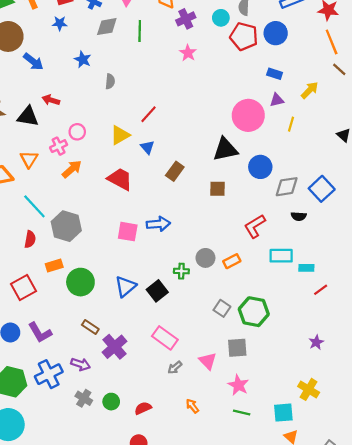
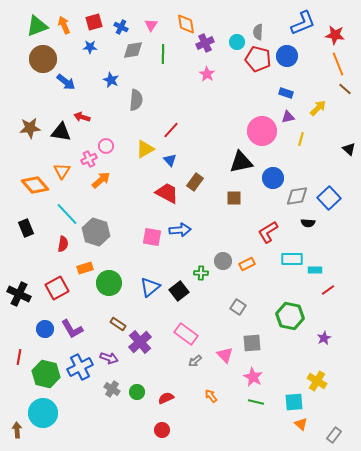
gray semicircle: (110, 81) -> (136, 100), size x1.5
red trapezoid: (120, 179) -> (167, 193), moved
green hexagon: (254, 312) -> (290, 316), moved

